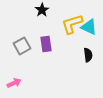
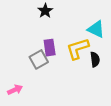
yellow L-shape: (72, 24) -> (78, 49), moved
gray square: (22, 46) -> (39, 59), moved

